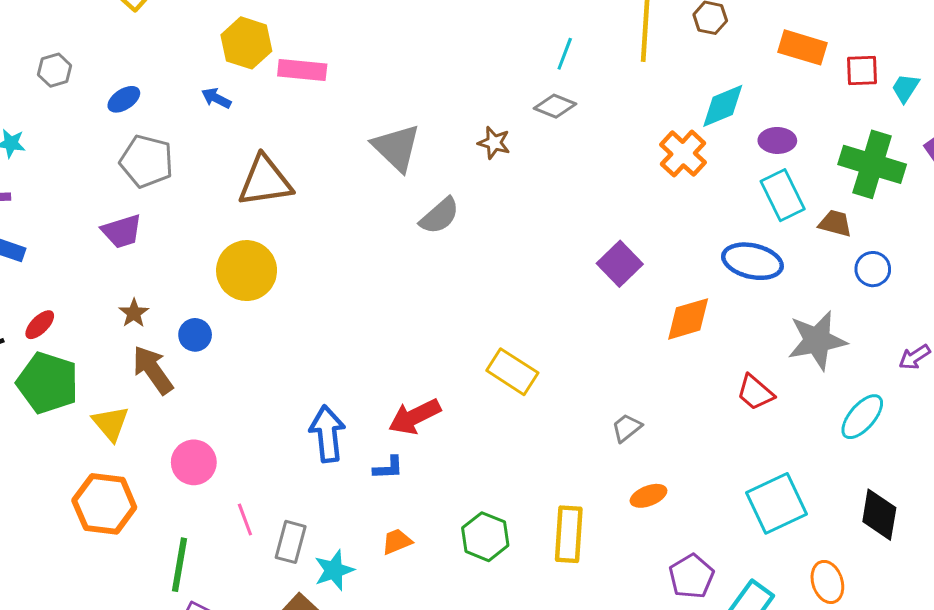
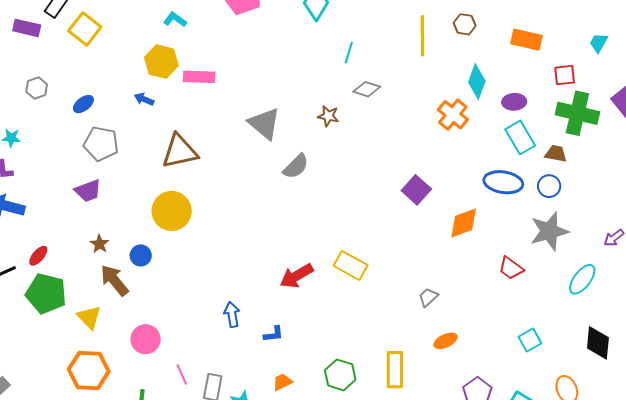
cyan line: (565, 54) -> (349, 53), moved
red square: (862, 71) -> (565, 75), moved
cyan trapezoid: (905, 88) -> (599, 43), moved
cyan diamond: (723, 106) -> (477, 82), turned -44
blue circle: (873, 269) -> (549, 186), moved
red arrow: (415, 417) -> (297, 276), moved
blue arrow: (327, 434) -> (232, 314), size x0.7
cyan square: (777, 503) -> (530, 340), size x0.6

